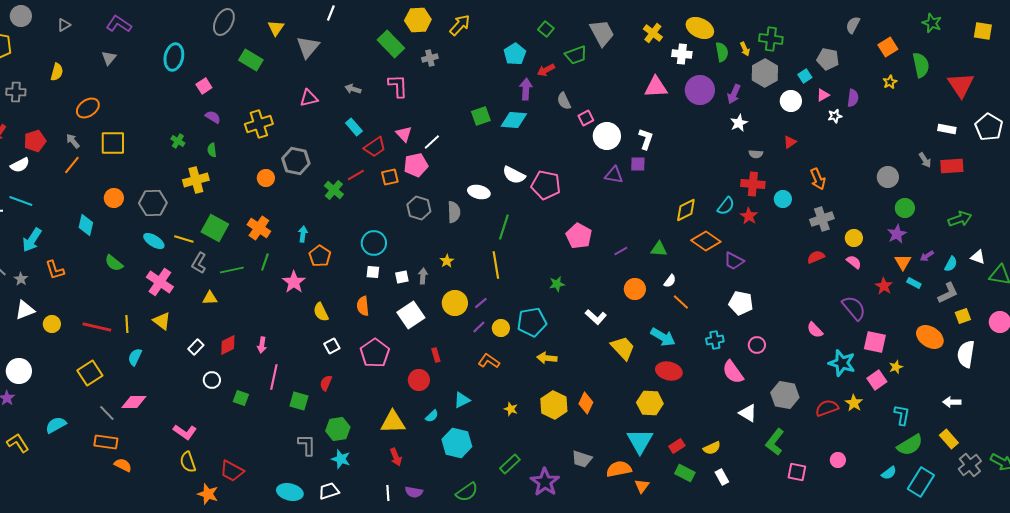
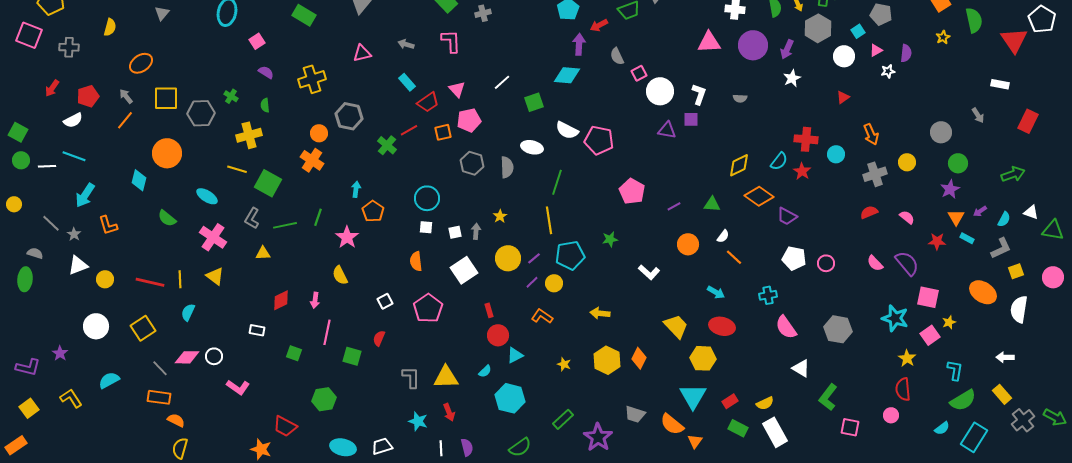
green square: (481, 116) -> (534, 102), moved
white pentagon: (989, 127) -> (1042, 19), moved
white line: (432, 142) -> (502, 82), moved
gray semicircle: (756, 154) -> (740, 98), moved
red rectangle: (952, 166) -> (1028, 121), moved, turned -60
orange circle: (114, 198) -> (167, 153), size x1.5
gray hexagon: (153, 203) -> (201, 113), moved
orange cross: (259, 228) -> (312, 160), moved
yellow circle: (854, 238) -> (907, 162), moved
yellow line: (184, 239) -> (237, 169), moved
red star: (884, 286) -> (937, 241), turned -30
yellow semicircle: (321, 312) -> (340, 275), moved
cyan pentagon: (532, 322) -> (570, 255), moved
pink semicircle: (815, 330) -> (875, 263), moved
cyan arrow: (663, 337) -> (716, 292), size x0.7
pink circle: (757, 345) -> (826, 263), moved
white rectangle: (196, 347) -> (257, 330), moved, turned 56
yellow trapezoid: (623, 348) -> (676, 326), moved
white circle: (19, 371) -> (96, 326), moved
white circle: (212, 380) -> (214, 356), moved
red circle: (419, 380) -> (498, 335), moved
gray hexagon: (785, 395) -> (838, 329), moved
red semicircle: (827, 408) -> (903, 389), moved, turned -75
green hexagon: (338, 429) -> (324, 399), moved
gray L-shape: (307, 445) -> (411, 377), moved
cyan star: (341, 459) -> (418, 421), moved
yellow semicircle: (188, 462) -> (180, 448), moved, turned 35
orange semicircle: (619, 469) -> (672, 424), turned -130
white rectangle: (722, 477) -> (775, 432), size x1.8
purple semicircle: (414, 492) -> (467, 447), turned -114

